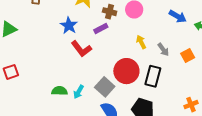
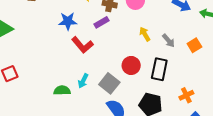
blue star: (69, 25) -> (68, 21), turned -30
red circle: (126, 71) -> (131, 65), size x0.7
cyan arrow: (79, 92) -> (83, 81), moved
orange cross: (191, 105) -> (186, 95), moved

